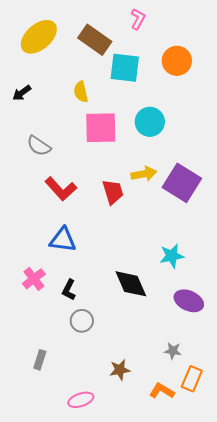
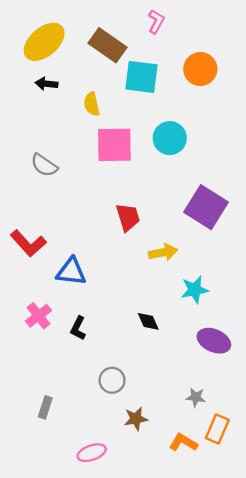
black arrow: (22, 93) -> (46, 84), moved, turned 42
yellow arrow: (144, 174) -> (163, 252), moved
red L-shape: (61, 189) -> (28, 243), moved
black diamond: (131, 284) -> (148, 321), size x0.6
gray circle: (82, 321) -> (112, 380), moved

